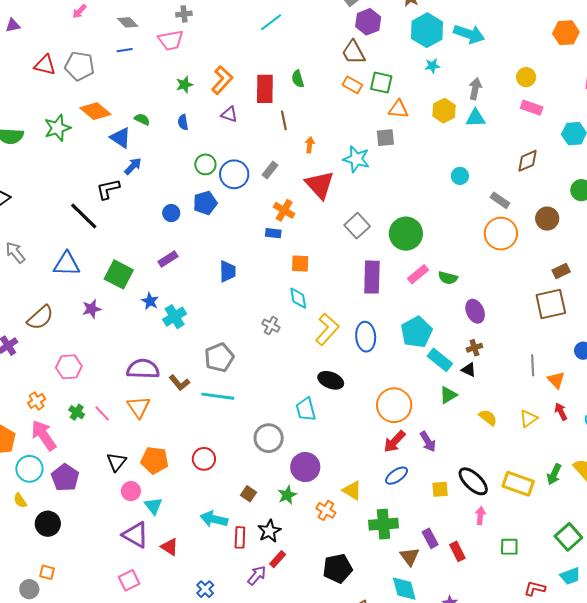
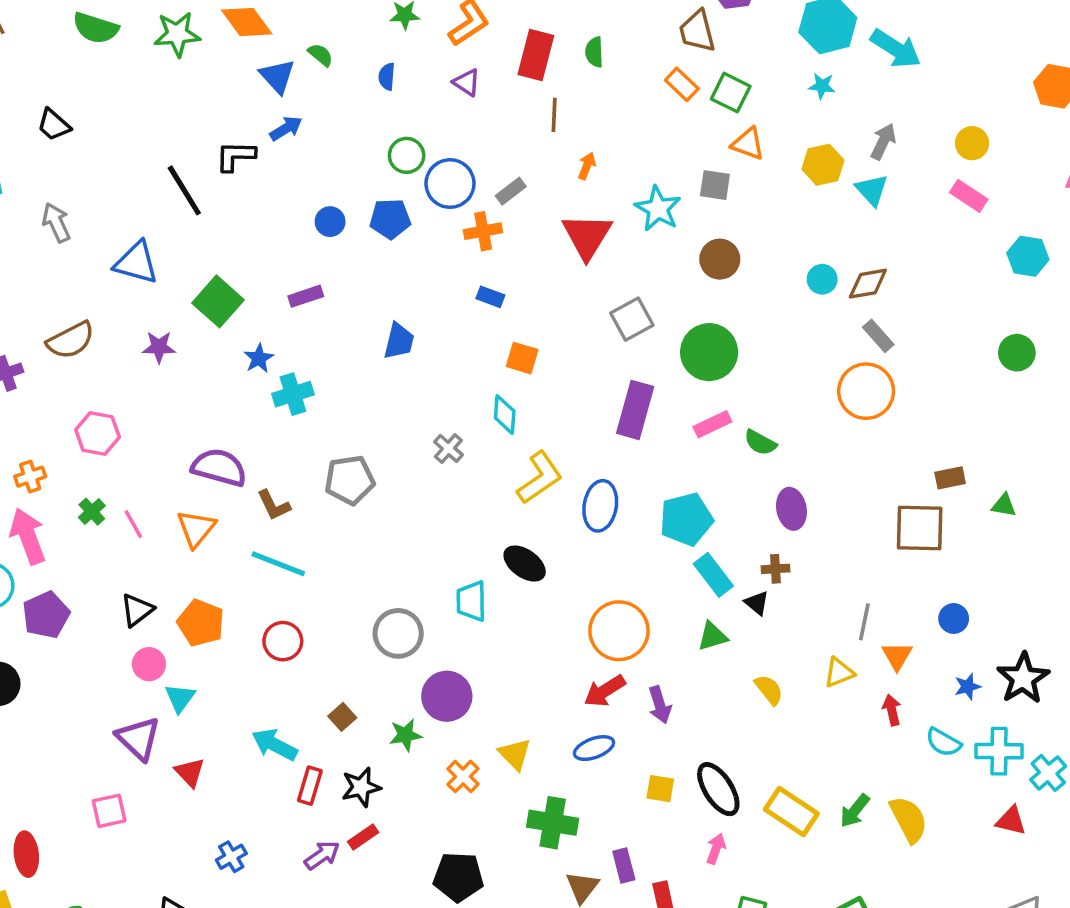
cyan triangle: (476, 118) -> (872, 190), turned 35
brown diamond: (527, 161) -> (868, 284), moved
orange cross: (284, 210) -> (483, 231), moved, turned 35
brown circle: (547, 219) -> (720, 259), moved
cyan line: (218, 396) -> (278, 564), moved
yellow triangle: (529, 418) -> (839, 672), moved

